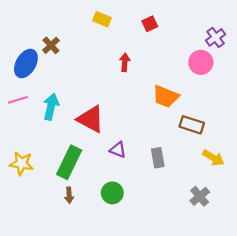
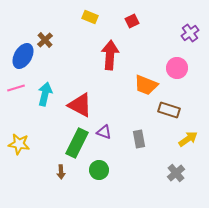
red arrow: (125, 62) -> (110, 55), size x1.8
pink circle: (201, 62) -> (177, 68), moved
yellow arrow: (213, 158) -> (188, 139), turned -66
green rectangle: (69, 162) -> (77, 143), moved

